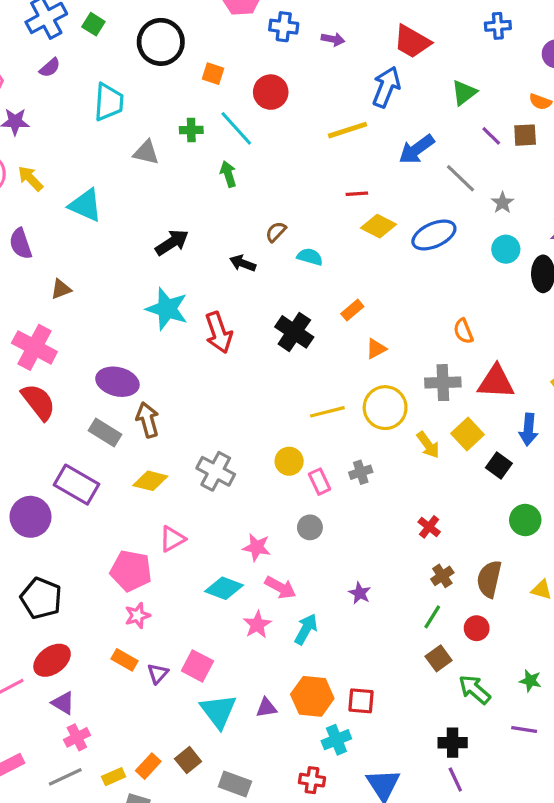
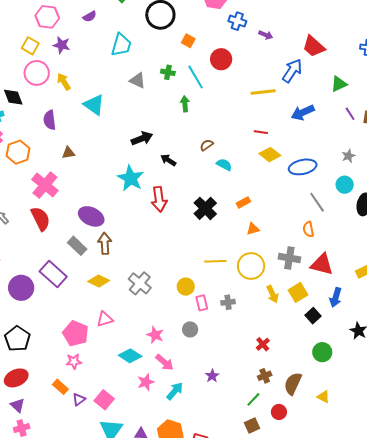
gray line: (460, 178) -> (317, 202), moved
black arrow: (243, 263) -> (168, 160), moved

